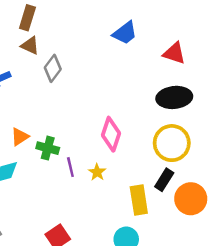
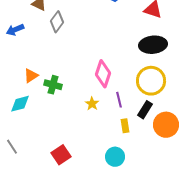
purple line: (70, 167) -> (119, 100), moved
yellow rectangle: (139, 200) -> (125, 126), size x0.6

